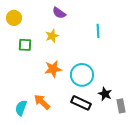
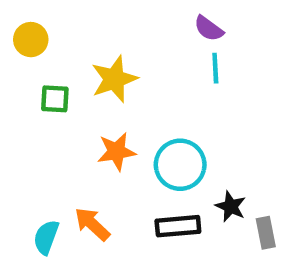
purple semicircle: (59, 13) -> (209, 29), moved
yellow star: (52, 36) -> (114, 79), size x1.5
black rectangle: (81, 103) -> (178, 226), turned -30

